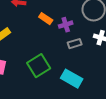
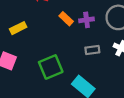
purple cross: (66, 25) -> (87, 20), moved

